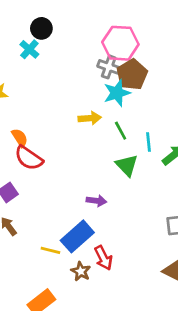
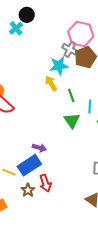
cyan star: (117, 93) -> (59, 66), moved
yellow arrow: (90, 118) -> (51, 83), turned -126
purple arrow: (96, 201) -> (39, 148), moved

